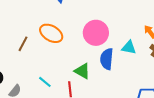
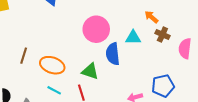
orange ellipse: (51, 33) -> (52, 65), moved

